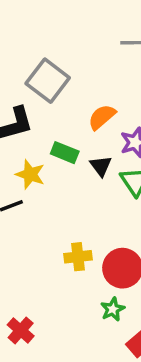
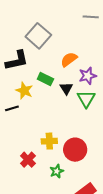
green star: (113, 309) -> (57, 171), moved
red cross: (21, 330) -> (28, 160), moved

